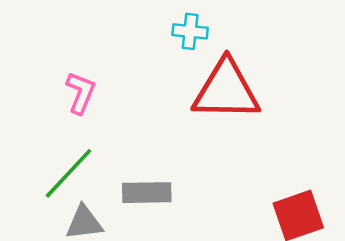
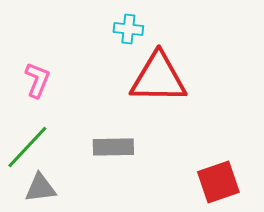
gray rectangle: (147, 193) -> (113, 147), moved

